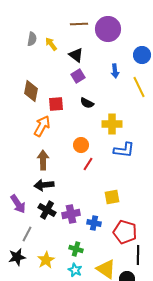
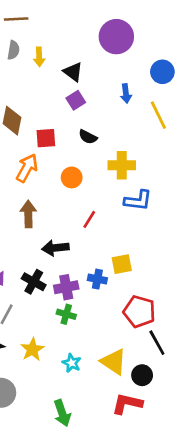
brown line: (79, 24) -> (16, 19), moved
yellow arrow: (51, 44) -> (39, 57), turned -144
orange circle: (81, 145) -> (72, 177), moved
black arrow: (44, 185) -> (55, 248), moved
blue cross: (94, 223) -> (97, 279), moved
green cross: (76, 249) -> (66, 314), moved
black line: (138, 255) -> (157, 343), turned -30

